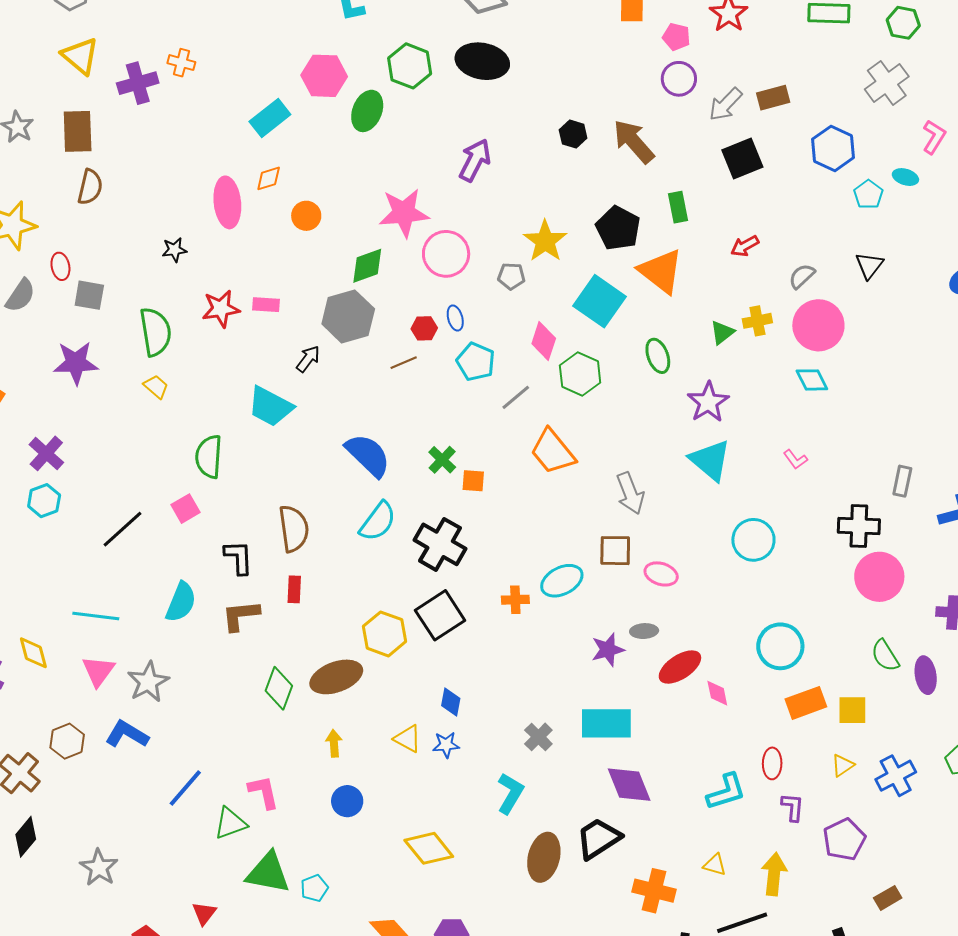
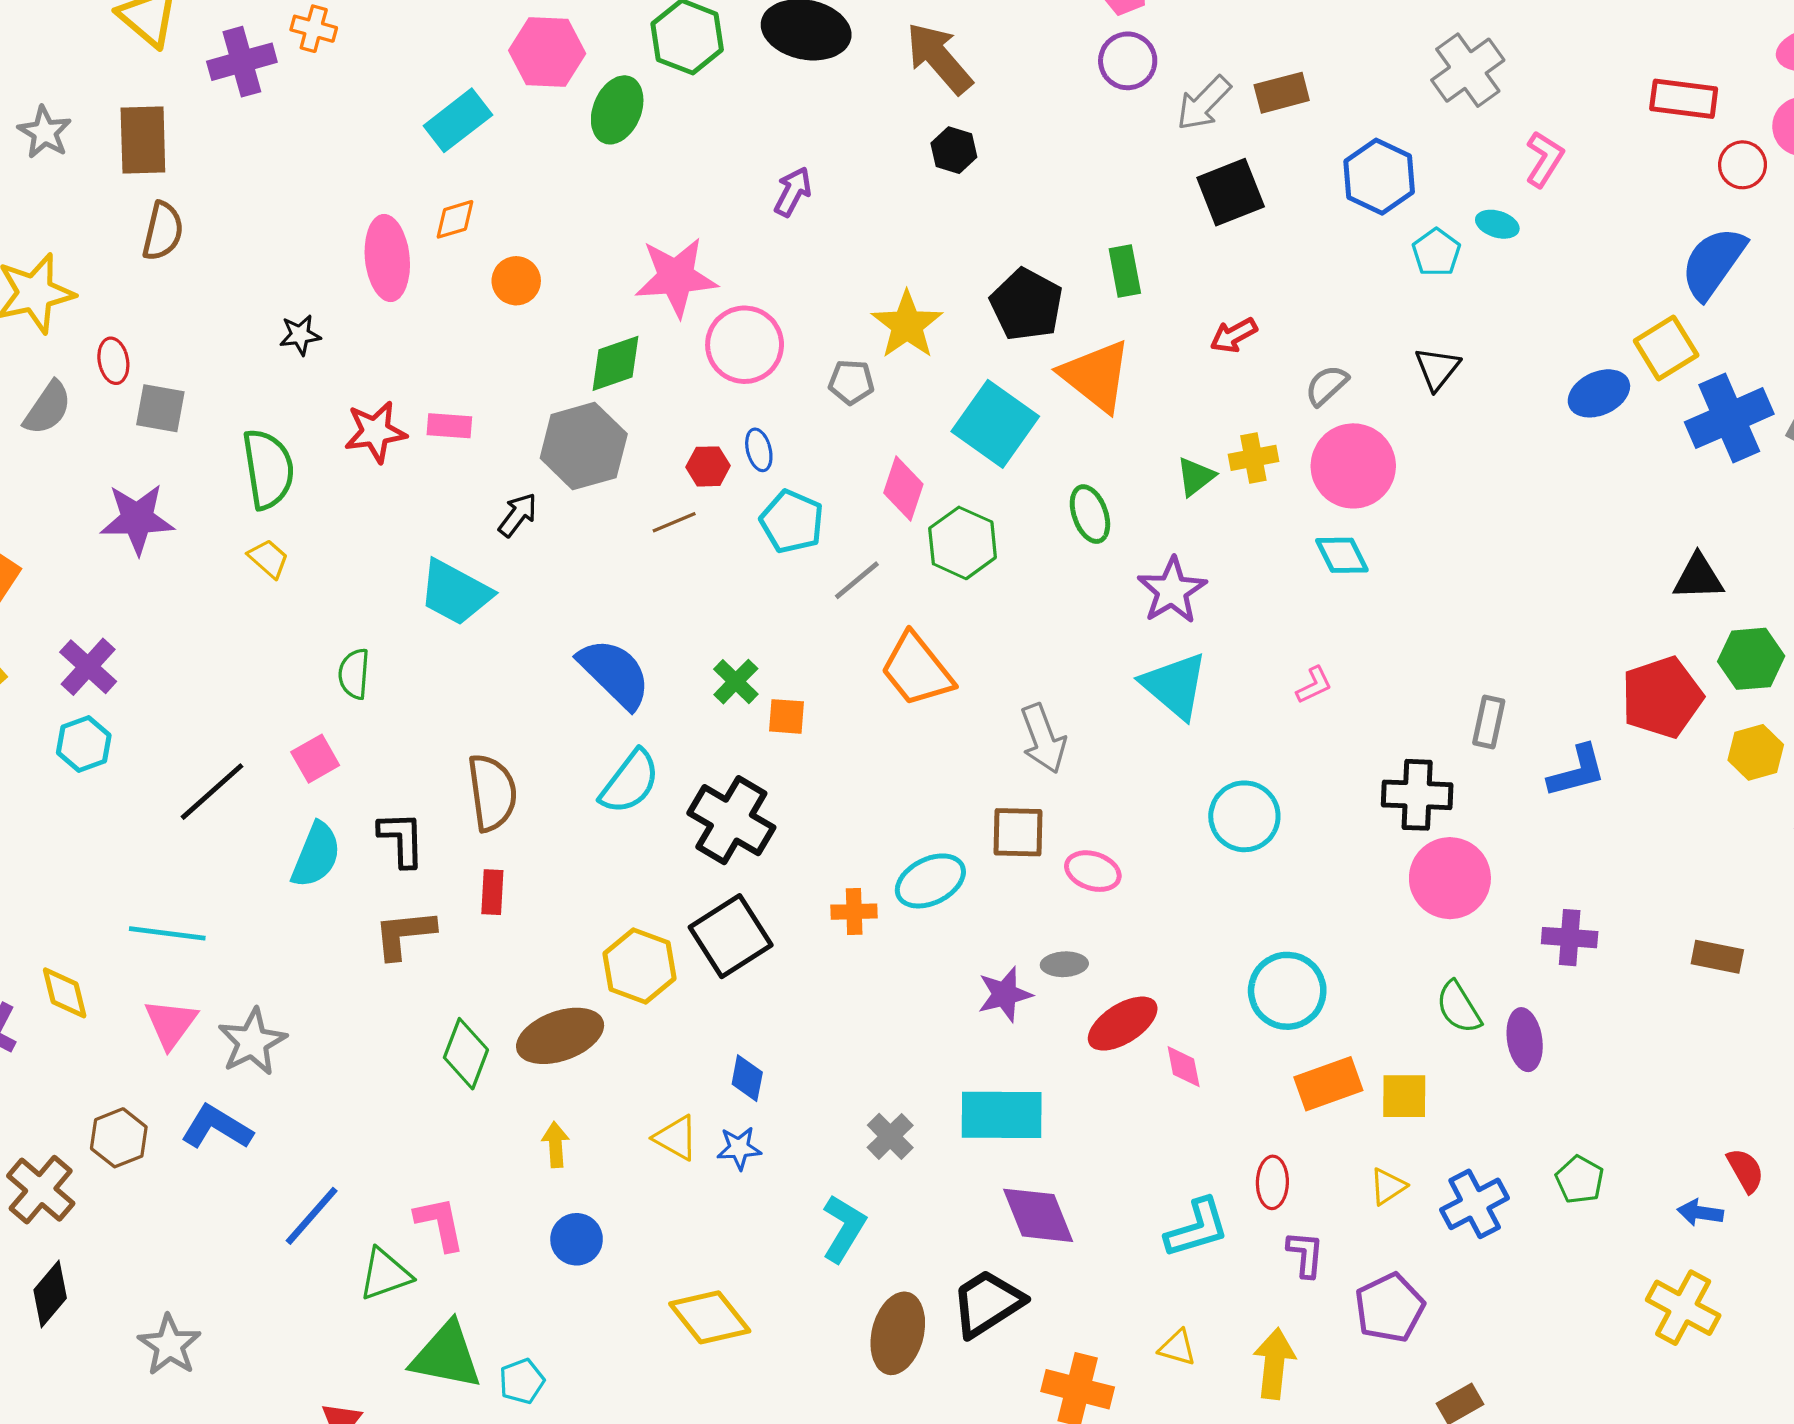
brown arrow: (634, 142) -> (939, 58), moved
purple arrow: (475, 160) -> (793, 192), size x0.7
green semicircle: (209, 457) -> (354, 674), size x0.7
pink L-shape: (795, 459) -> (1314, 685), turned -80
cyan semicircle: (181, 602) -> (316, 855), moved

